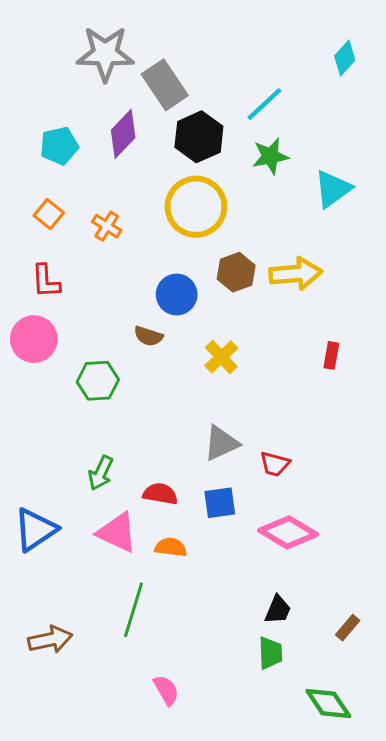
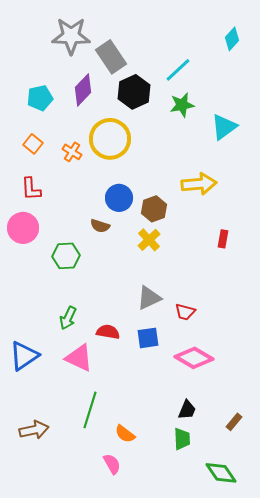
yellow circle: (196, 207) -> (110, 139), moved
brown hexagon: (236, 272) -> (154, 209), moved
orange semicircle: (171, 547) -> (125, 434), moved, turned -150

